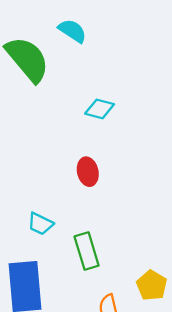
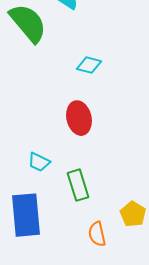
red ellipse: (88, 172) -> (79, 118), size x1.4

